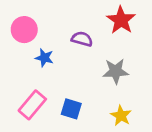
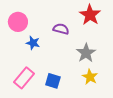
gray star: (116, 71) -> (86, 53), turned -30
yellow star: (121, 116) -> (90, 77), moved

